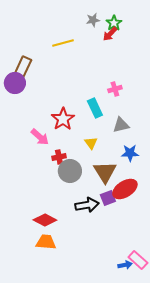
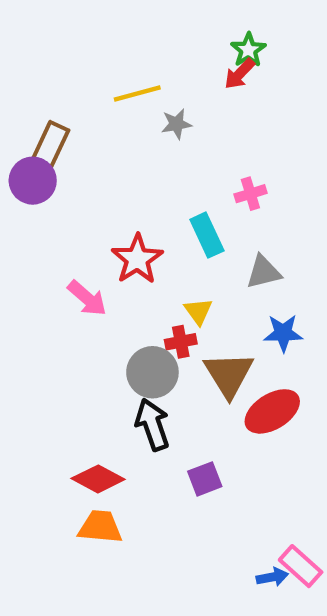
gray star: (93, 20) -> (176, 124), moved
red cross: (59, 157) -> (181, 342), moved
purple square: (108, 198) -> (205, 479), moved
black arrow: (87, 205) -> (152, 425), moved, turned -100

